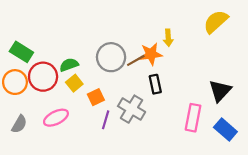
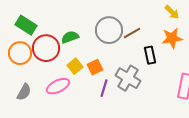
yellow arrow: (168, 38) -> (172, 12), moved, turned -42
orange star: (151, 54) -> (172, 38), moved
yellow square: (74, 83) -> (75, 66), moved

